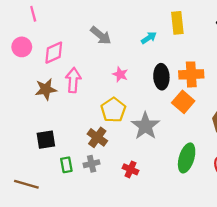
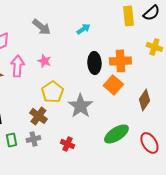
yellow rectangle: (177, 23) -> (128, 16), moved
pink star: (120, 74) -> (44, 61), moved
green ellipse: (187, 158) -> (116, 134), turned 40

